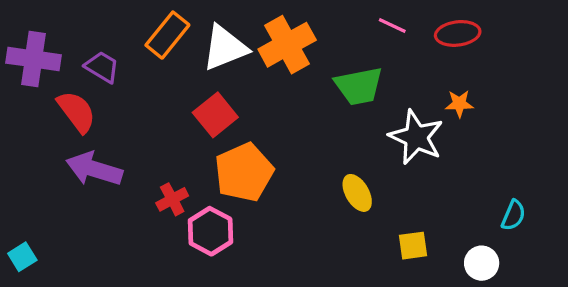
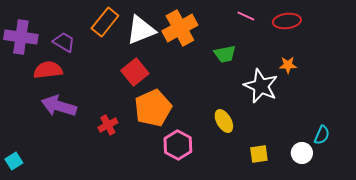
green trapezoid: (359, 86) -> (225, 54), size x0.7
red semicircle: (77, 112) -> (48, 70), turned -60
pink hexagon: (210, 231) -> (178, 145), moved
white circle: (482, 263) -> (302, 153), moved

